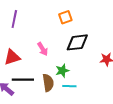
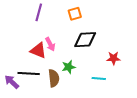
purple line: (14, 19) -> (39, 12), moved
red triangle: (12, 57) -> (38, 50), moved, turned 36
cyan line: (69, 86) -> (99, 78), moved

